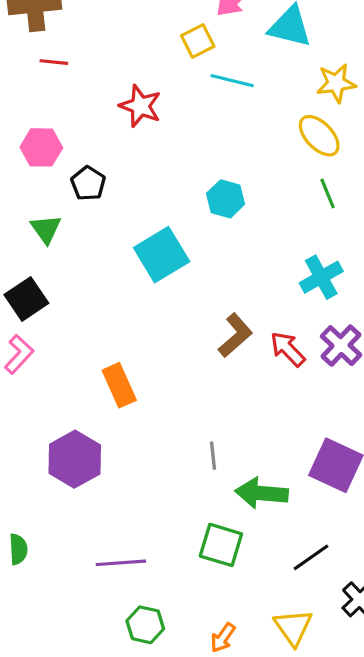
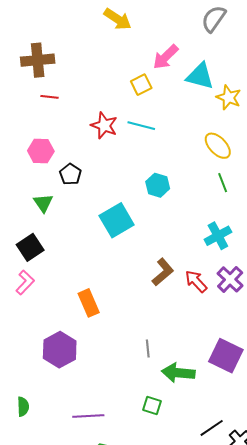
cyan line: (232, 81) -> (141, 126), moved
yellow star: (336, 83) -> (229, 97), moved, turned 30
green square: (221, 545) -> (152, 405), size x0.7
black line: (311, 557) -> (212, 428), moved

